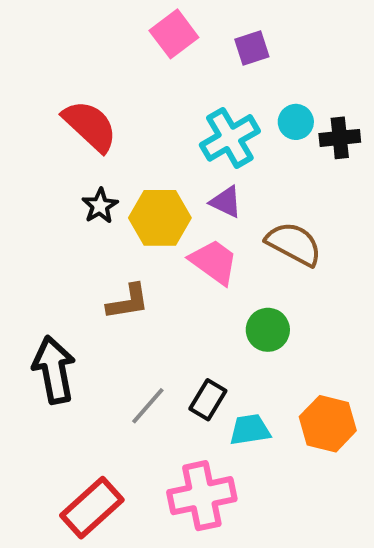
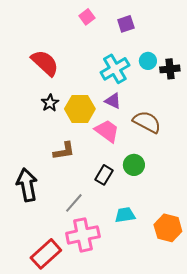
pink square: (174, 34) -> (87, 17), size x0.7
black rectangle: (208, 400) -> (104, 175), moved
orange hexagon: (328, 424) -> (168, 228), moved
pink cross: (202, 496) -> (83, 235), moved

